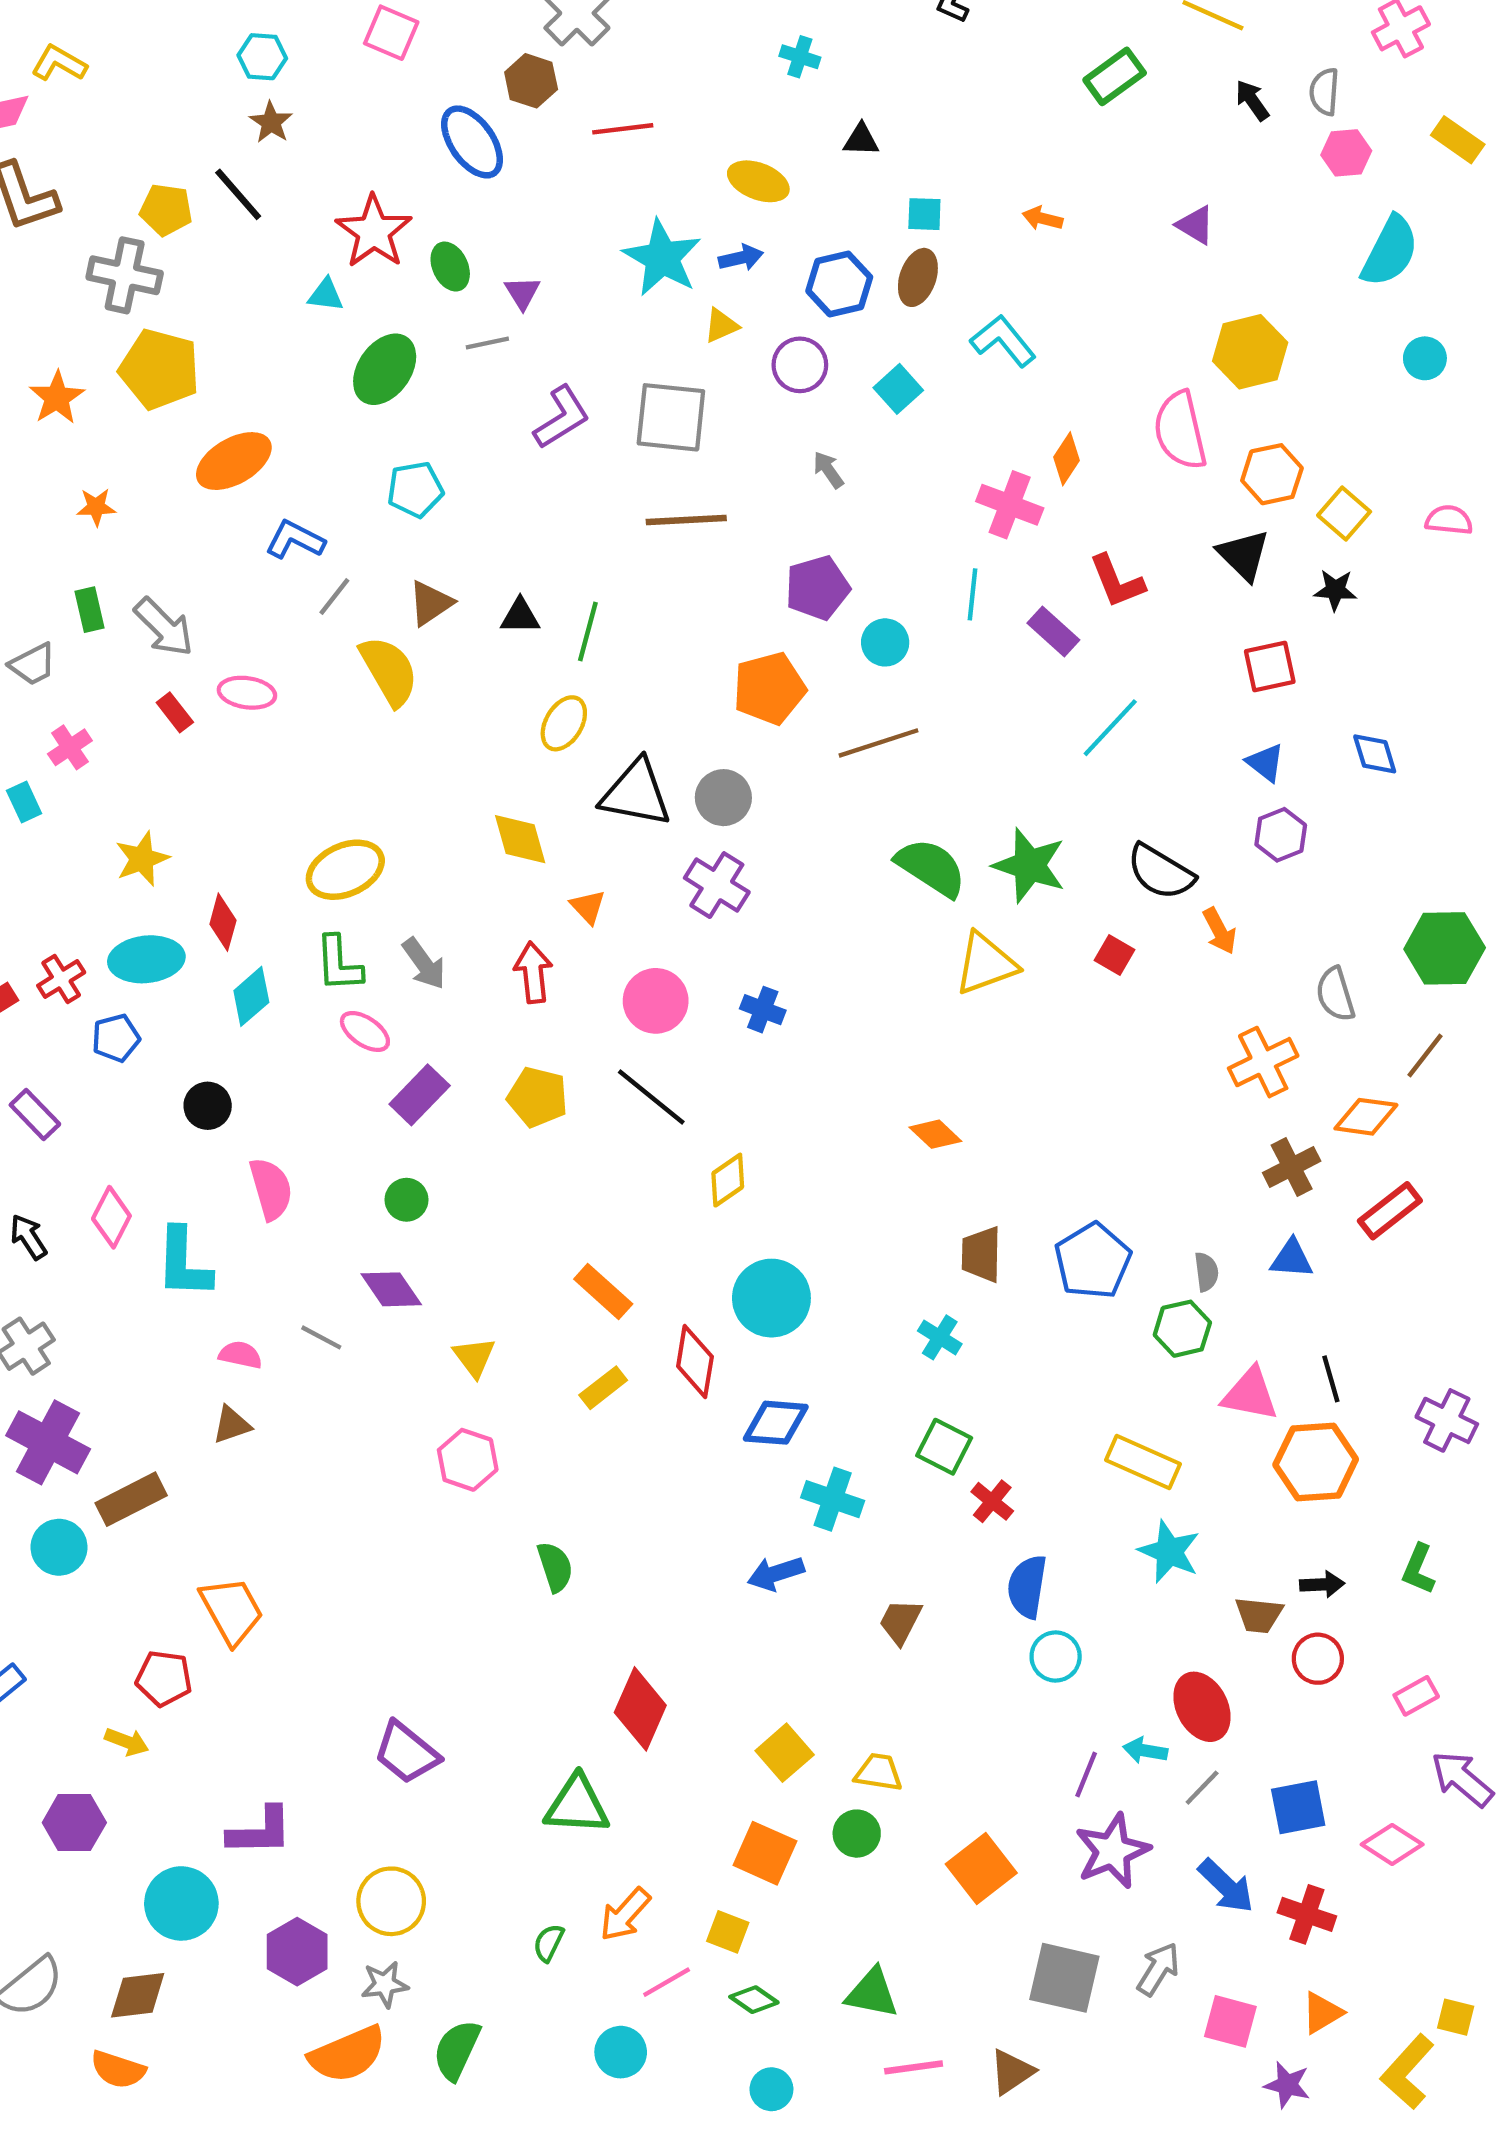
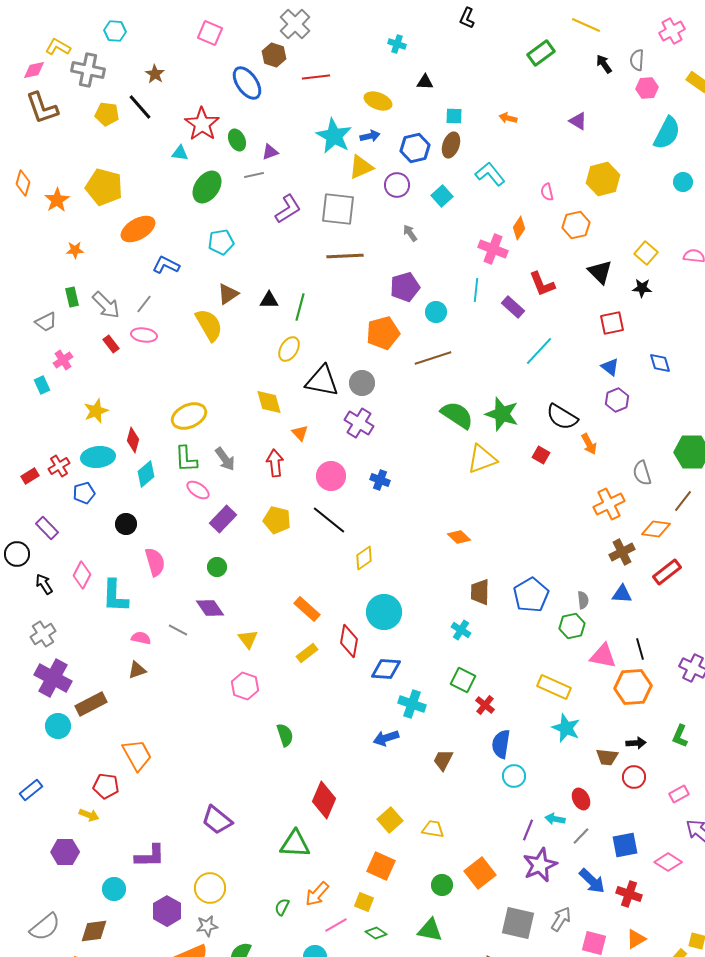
cyan hexagon: (262, 57) -> (115, 31), moved
gray cross: (125, 275) -> (88, 70), moved
purple triangle: (522, 293) -> (270, 152), turned 42
yellow triangle: (721, 326) -> (361, 167), size x1.5
pink semicircle: (1180, 430) -> (547, 192), moved, size x0.5
orange hexagon: (1272, 474) -> (576, 225), moved
gray line: (334, 597) -> (144, 304), moved
red ellipse: (1202, 1707) -> (581, 799), size x0.7
green circle: (857, 1834) -> (442, 885), moved
cyan circle: (181, 1903) -> (114, 889), size x0.7

